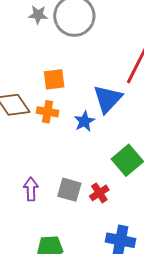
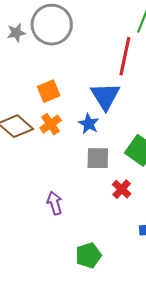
orange cross: (47, 112) -> (51, 124), turned -30
gray square: (69, 190) -> (98, 158), moved

